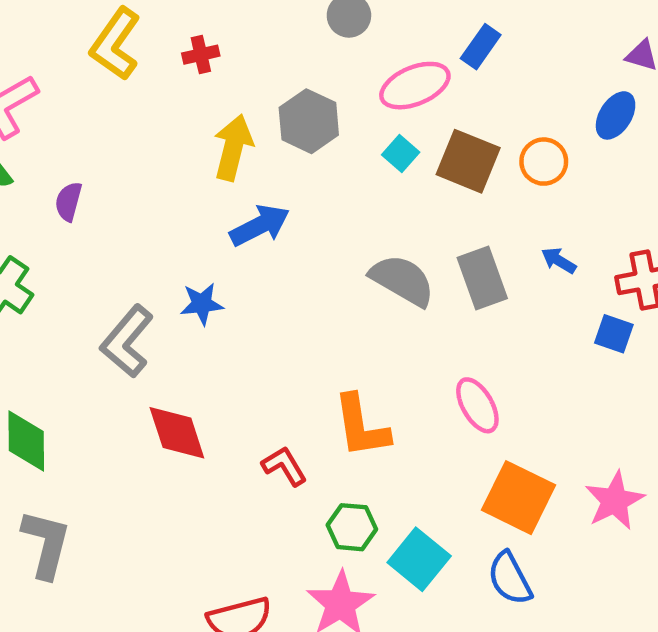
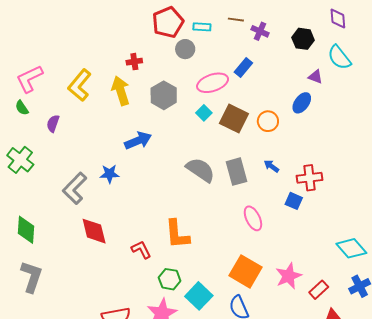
yellow L-shape: (115, 44) -> (80, 85), moved
red cross: (201, 55) -> (134, 62), moved
yellow arrow: (233, 148) -> (121, 91), moved, turned -36
pink ellipse: (477, 405) -> (253, 218), moved

